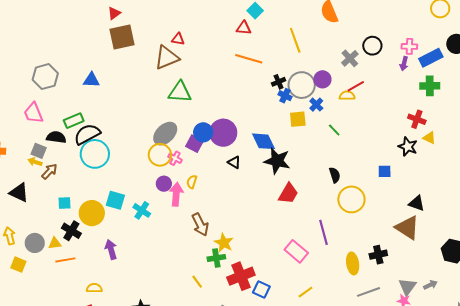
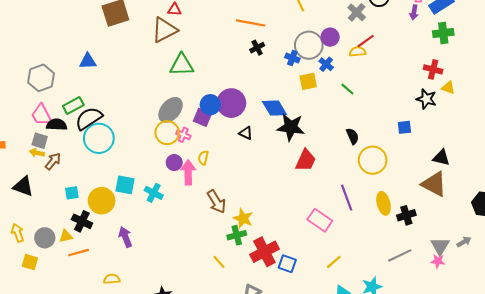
gray hexagon: (45, 77) -> (41, 78), moved
black cross: (279, 82) -> (257, 48), moved
pink trapezoid: (33, 113) -> (42, 115), moved
yellow ellipse: (353, 263) -> (384, 203), moved

